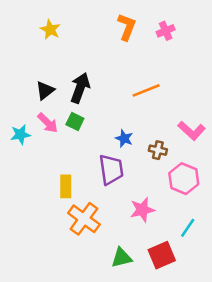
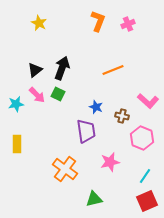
yellow rectangle: (66, 186) -> (17, 144), moved
red square: (162, 255) -> (147, 201), moved

